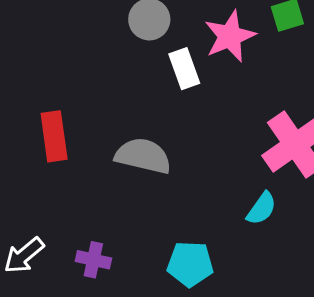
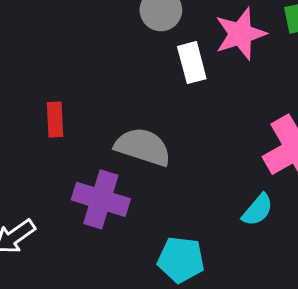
red rectangle: (54, 136) -> (55, 119), size x0.7
purple cross: (93, 260) -> (101, 199), moved, size x1.6

